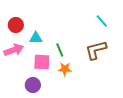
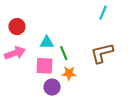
cyan line: (102, 21) -> (103, 13), moved, turned 64
cyan triangle: (36, 38) -> (47, 42), moved
purple circle: (33, 85) -> (52, 87), moved

